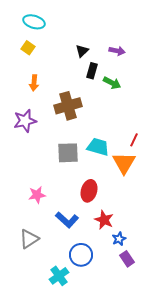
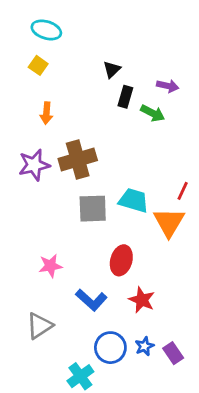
purple arrow: (117, 51) -> (168, 86), moved
brown cross: (68, 106) -> (78, 159), moved
blue star: (119, 239) -> (144, 346), moved

